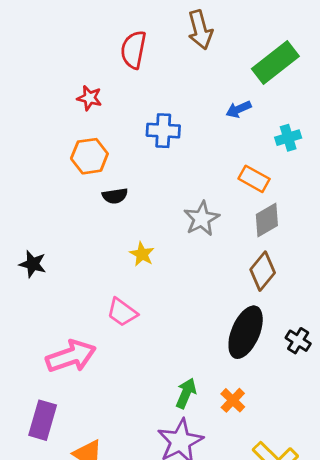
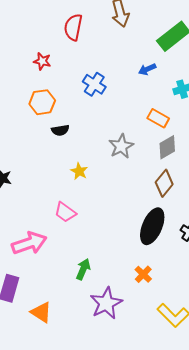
blue cross: (163, 131) -> (94, 84), turned 30
green arrow: (186, 393) -> (83, 269), moved

